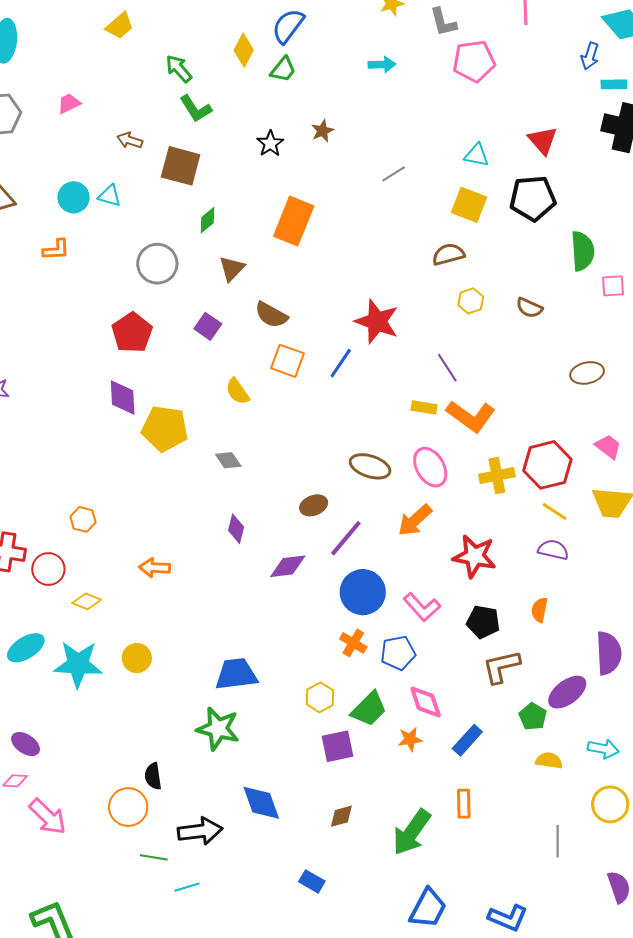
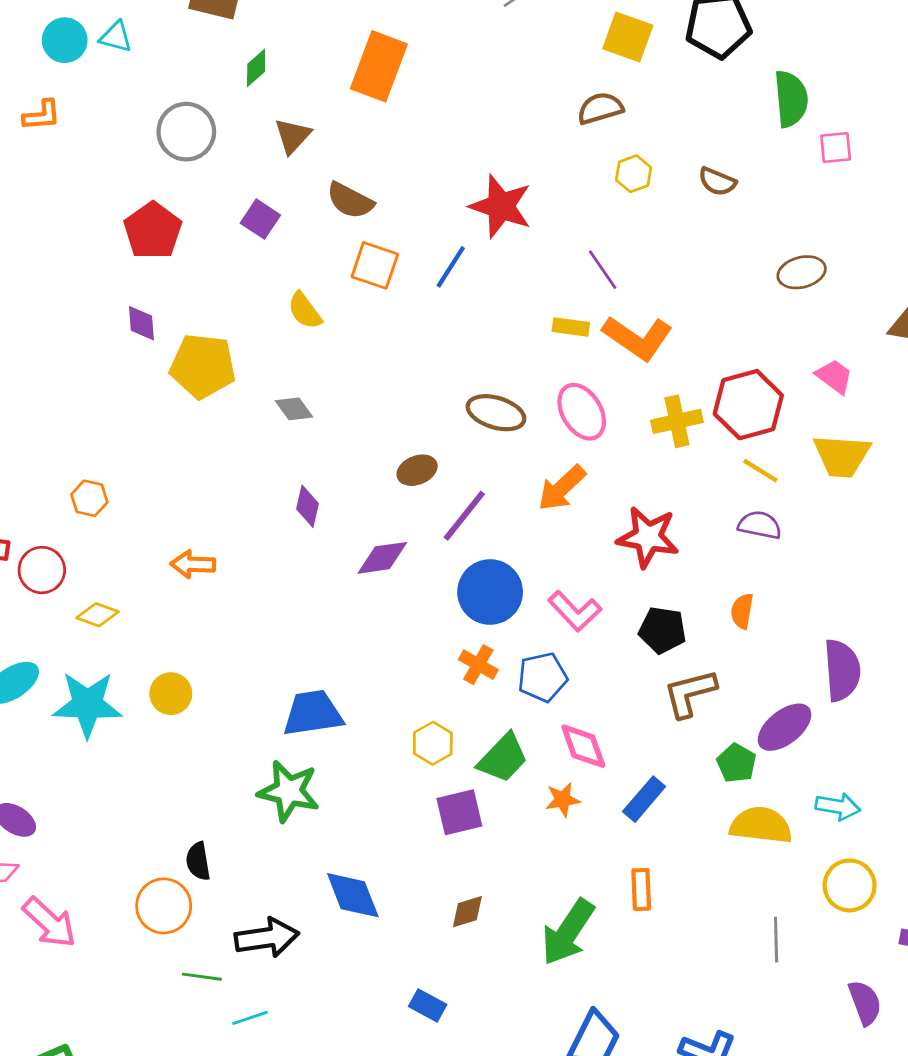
purple diamond: (123, 397) -> (141, 323), size x0.7
yellow semicircle: (549, 761) -> (761, 825), size x1.6

